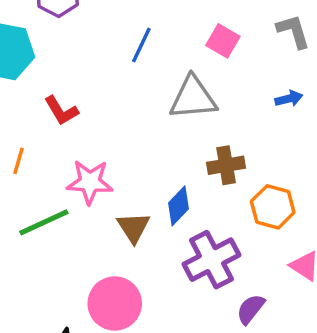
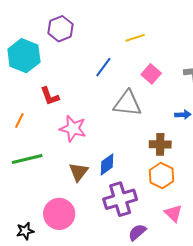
brown cross: (226, 165) -> (160, 144), moved
pink star: (90, 182) -> (73, 129), moved

